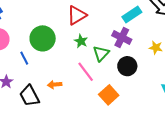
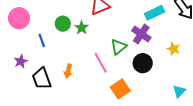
green circle: (43, 38) -> (63, 24), size x0.6
green star: (81, 41) -> (82, 28), moved
orange arrow: (55, 85) -> (68, 71), turned -80

